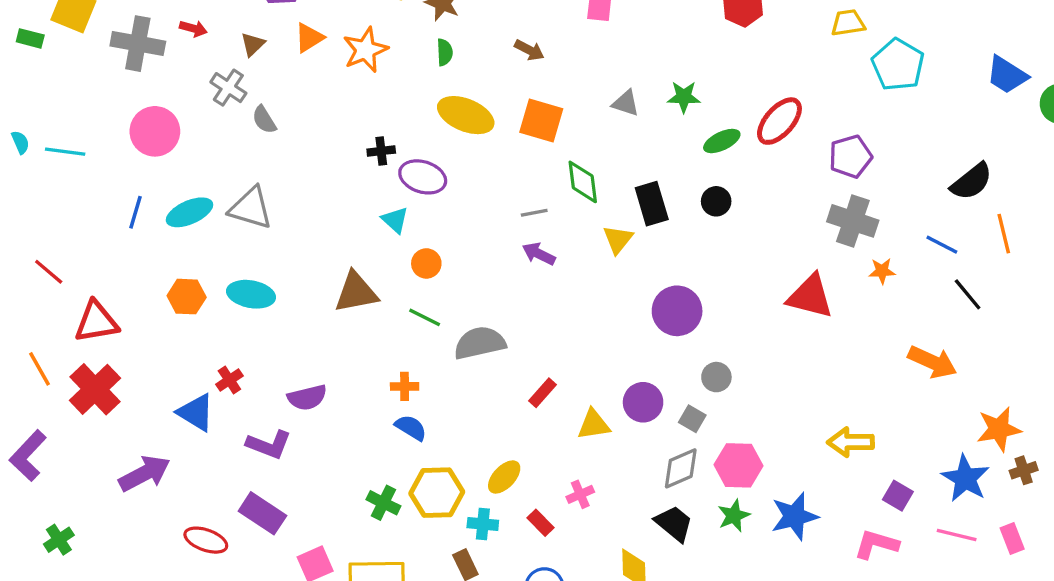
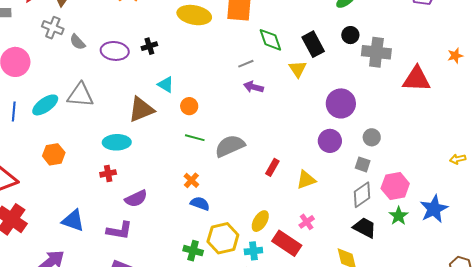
purple ellipse: (423, 177) -> (115, 51), moved
gray cross: (853, 221) -> (376, 52), moved
brown triangle: (356, 292) -> (141, 109), moved
cyan ellipse: (251, 294) -> (117, 142), moved
red cross: (229, 380) -> (108, 173), moved, turned 35
orange cross: (405, 386) -> (191, 180), turned -35
purple circle: (643, 402) -> (330, 141), moved
yellow arrow: (851, 442) -> (458, 159), size x0.6
red rectangle: (540, 523) -> (287, 243), size x1.8

